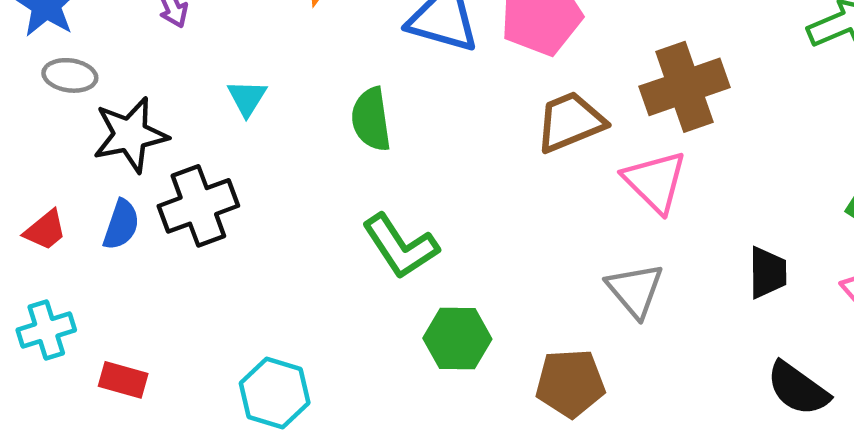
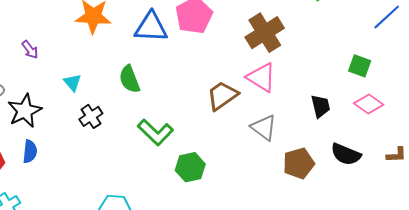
brown trapezoid: (570, 122) -> (222, 96), moved
black cross: (198, 206) -> (91, 116), moved, size x0.7
brown pentagon: (570, 383) -> (299, 163), moved

